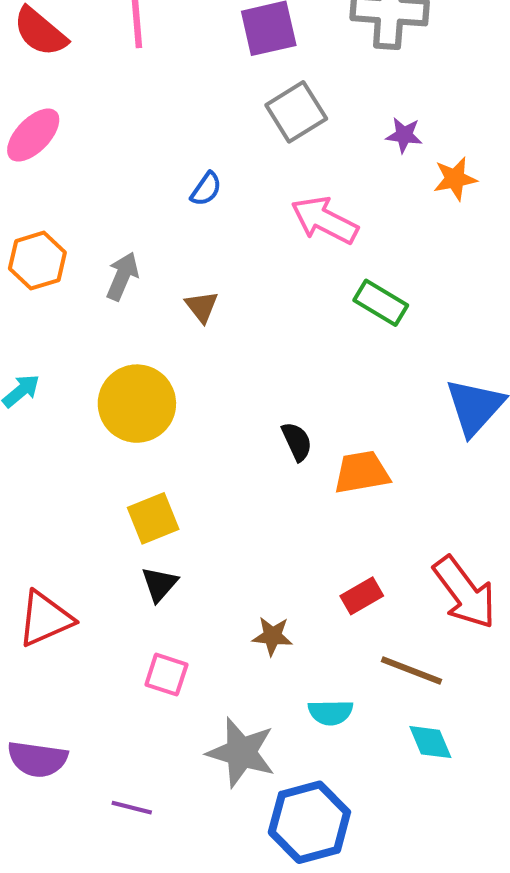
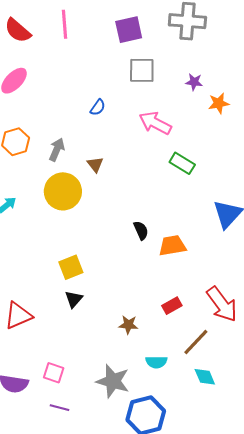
gray square: (296, 112) -> (142, 70), turned 32
yellow circle: (137, 404) -> (63, 191), moved
brown line: (412, 671) -> (196, 342), turned -68
pink square: (166, 675) -> (54, 373), moved

